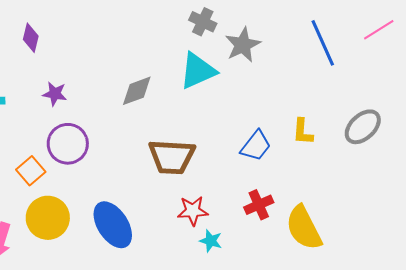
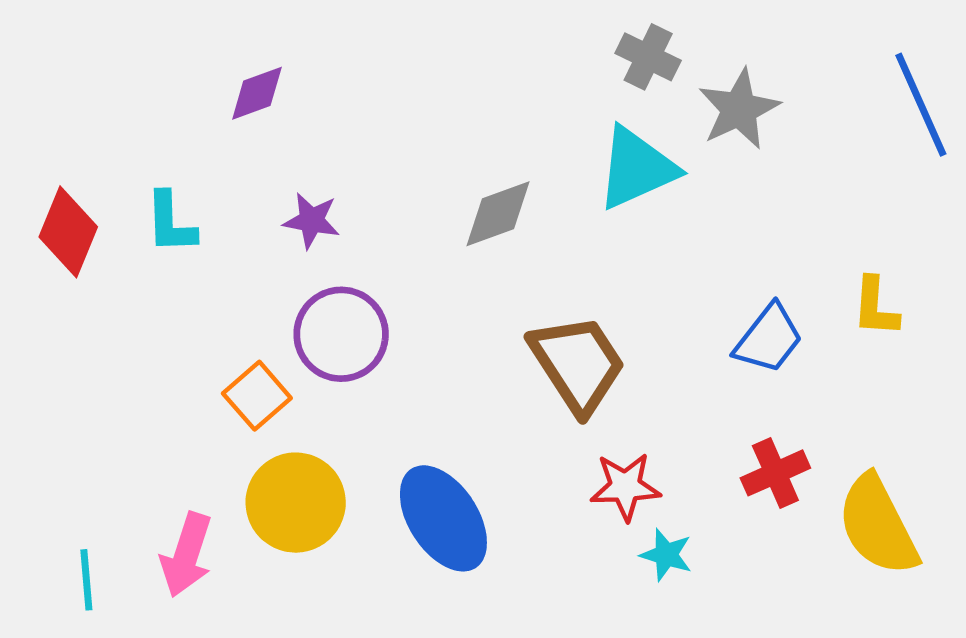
purple diamond: (31, 38) -> (257, 93), turned 56
brown trapezoid: (172, 157) -> (578, 364), turned -126

